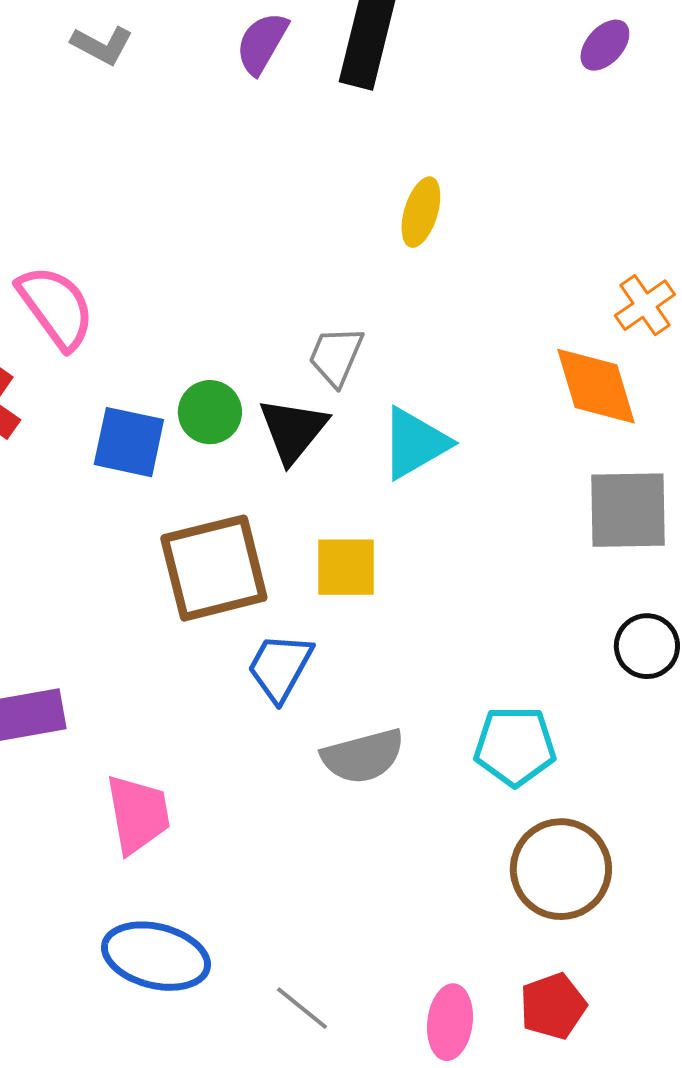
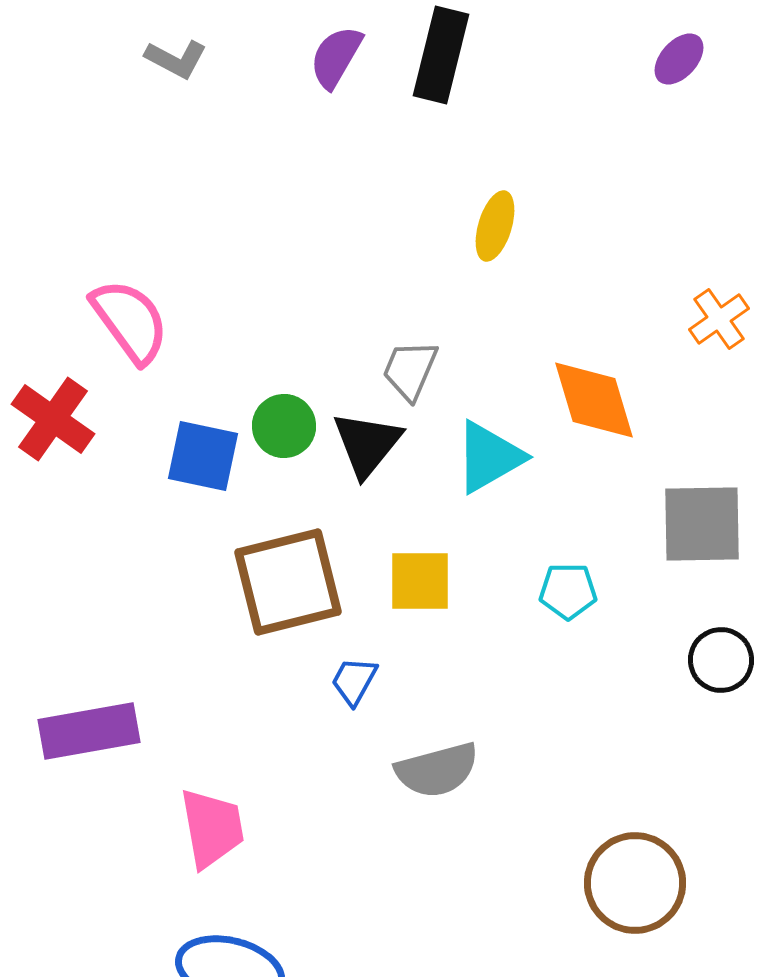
orange diamond: (596, 386) -> (594, 400), moved
blue trapezoid: (280, 667) -> (354, 681), size x0.7
cyan pentagon: (515, 746) -> (568, 591), moved, size x0.7

